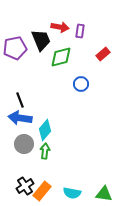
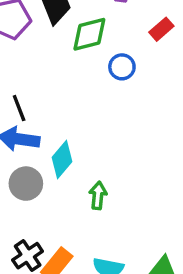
blue circle: (81, 84) -> (122, 67), moved
green arrow: (45, 151) -> (98, 196), moved

